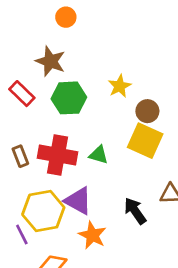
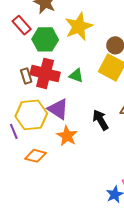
yellow star: (120, 86) -> (79, 26), moved, size x1.6
green hexagon: (69, 98) -> (45, 39), moved
brown rectangle: (20, 156) -> (26, 76), moved

